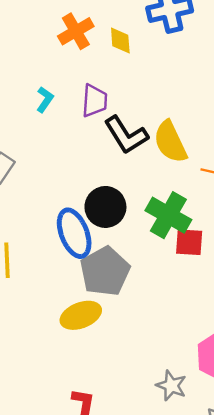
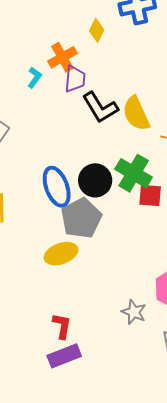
orange cross: (76, 31) -> (62, 57), moved
yellow diamond: (120, 40) -> (97, 30), turned 30
black circle: (105, 207) -> (95, 180), moved

